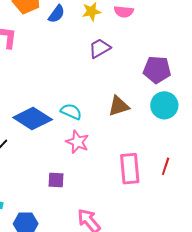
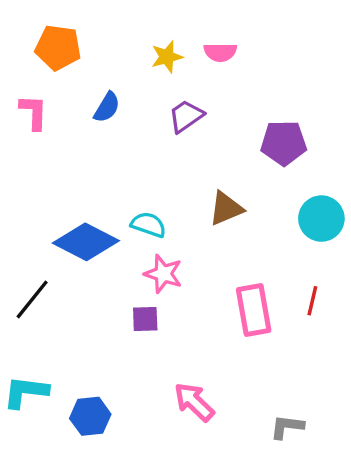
blue semicircle: (57, 14) -> (107, 107), moved
cyan circle: (164, 105) -> (321, 219), moved
purple square: (56, 180) -> (145, 319), moved

